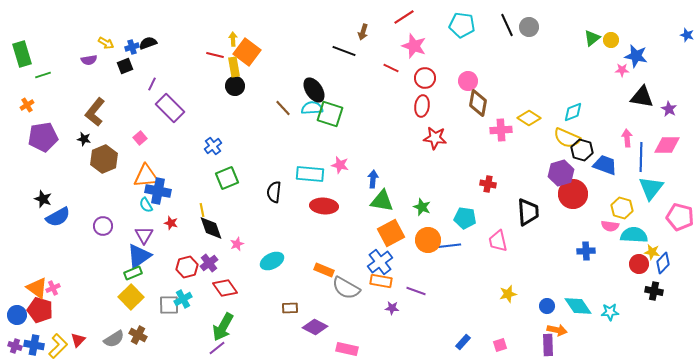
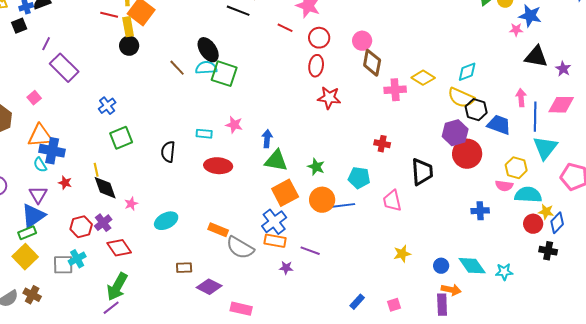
cyan rectangle: (310, 174) -> (204, 134), size x0.6

